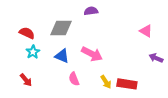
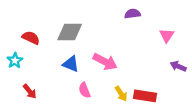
purple semicircle: (91, 11) -> (132, 14), moved
pink triangle: (146, 31) -> (167, 35), turned 32
cyan star: (33, 52) -> (15, 61), moved

